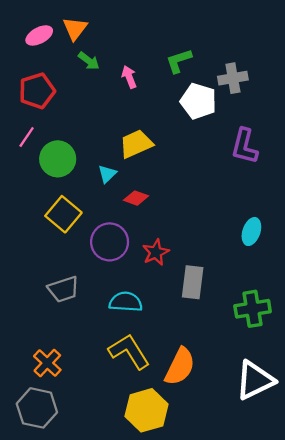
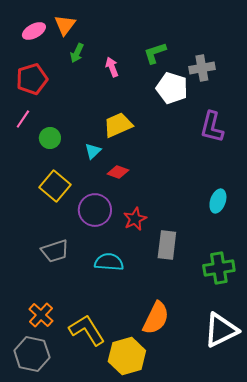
green arrow: (89, 61) -> (77, 53), turned 78
green circle: (58, 159) -> (50, 138), size x0.7
yellow L-shape: (129, 351) -> (87, 330), moved

